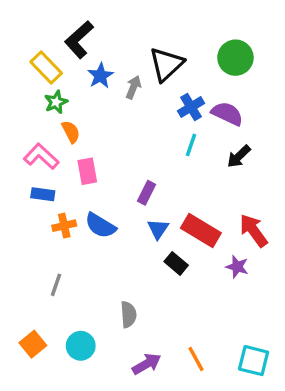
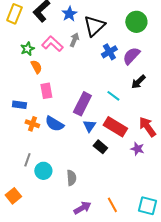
yellow rectangle: (46, 68) -> (14, 14), moved, turned 66
blue star: (100, 76) -> (69, 14), moved
purple semicircle: (227, 114) -> (131, 56), turned -72
cyan line: (191, 145) -> (113, 96), moved, turned -72
pink L-shape: (41, 156) -> (52, 44), moved
purple rectangle: (147, 193) -> (82, 104), size x1.6
orange cross: (64, 226) -> (32, 124), turned 32
cyan circle: (81, 346) -> (43, 171), moved

